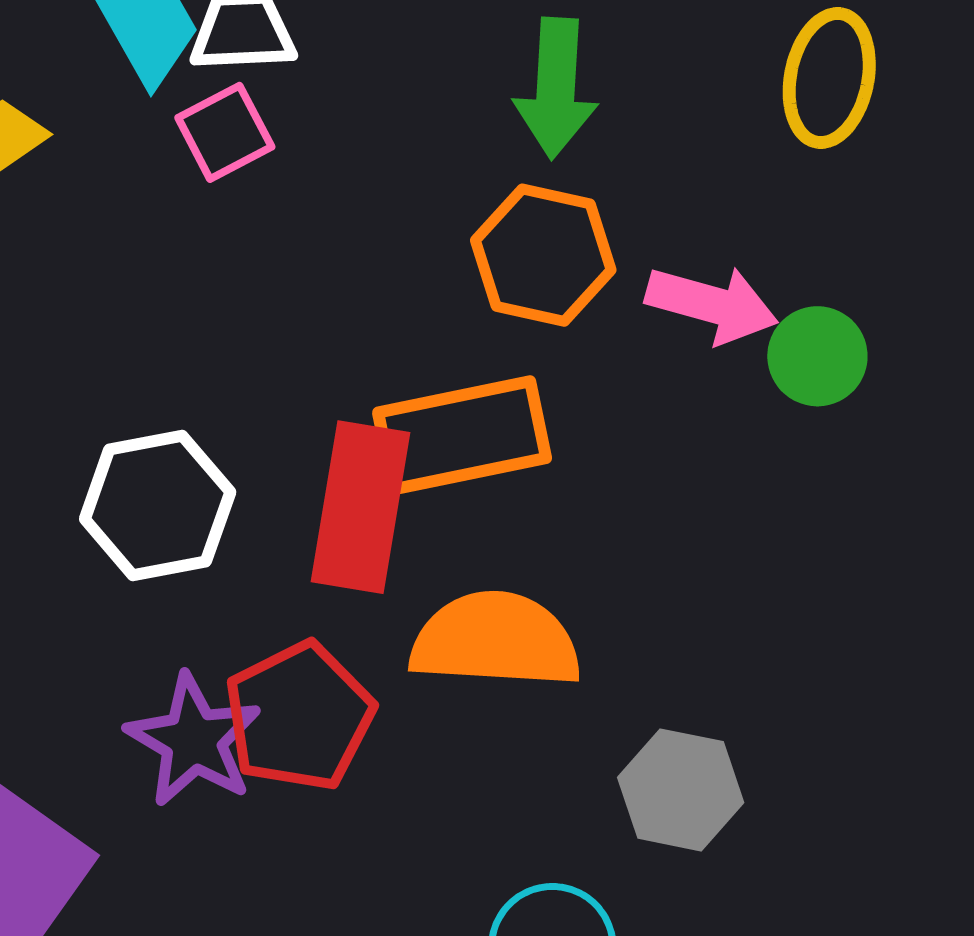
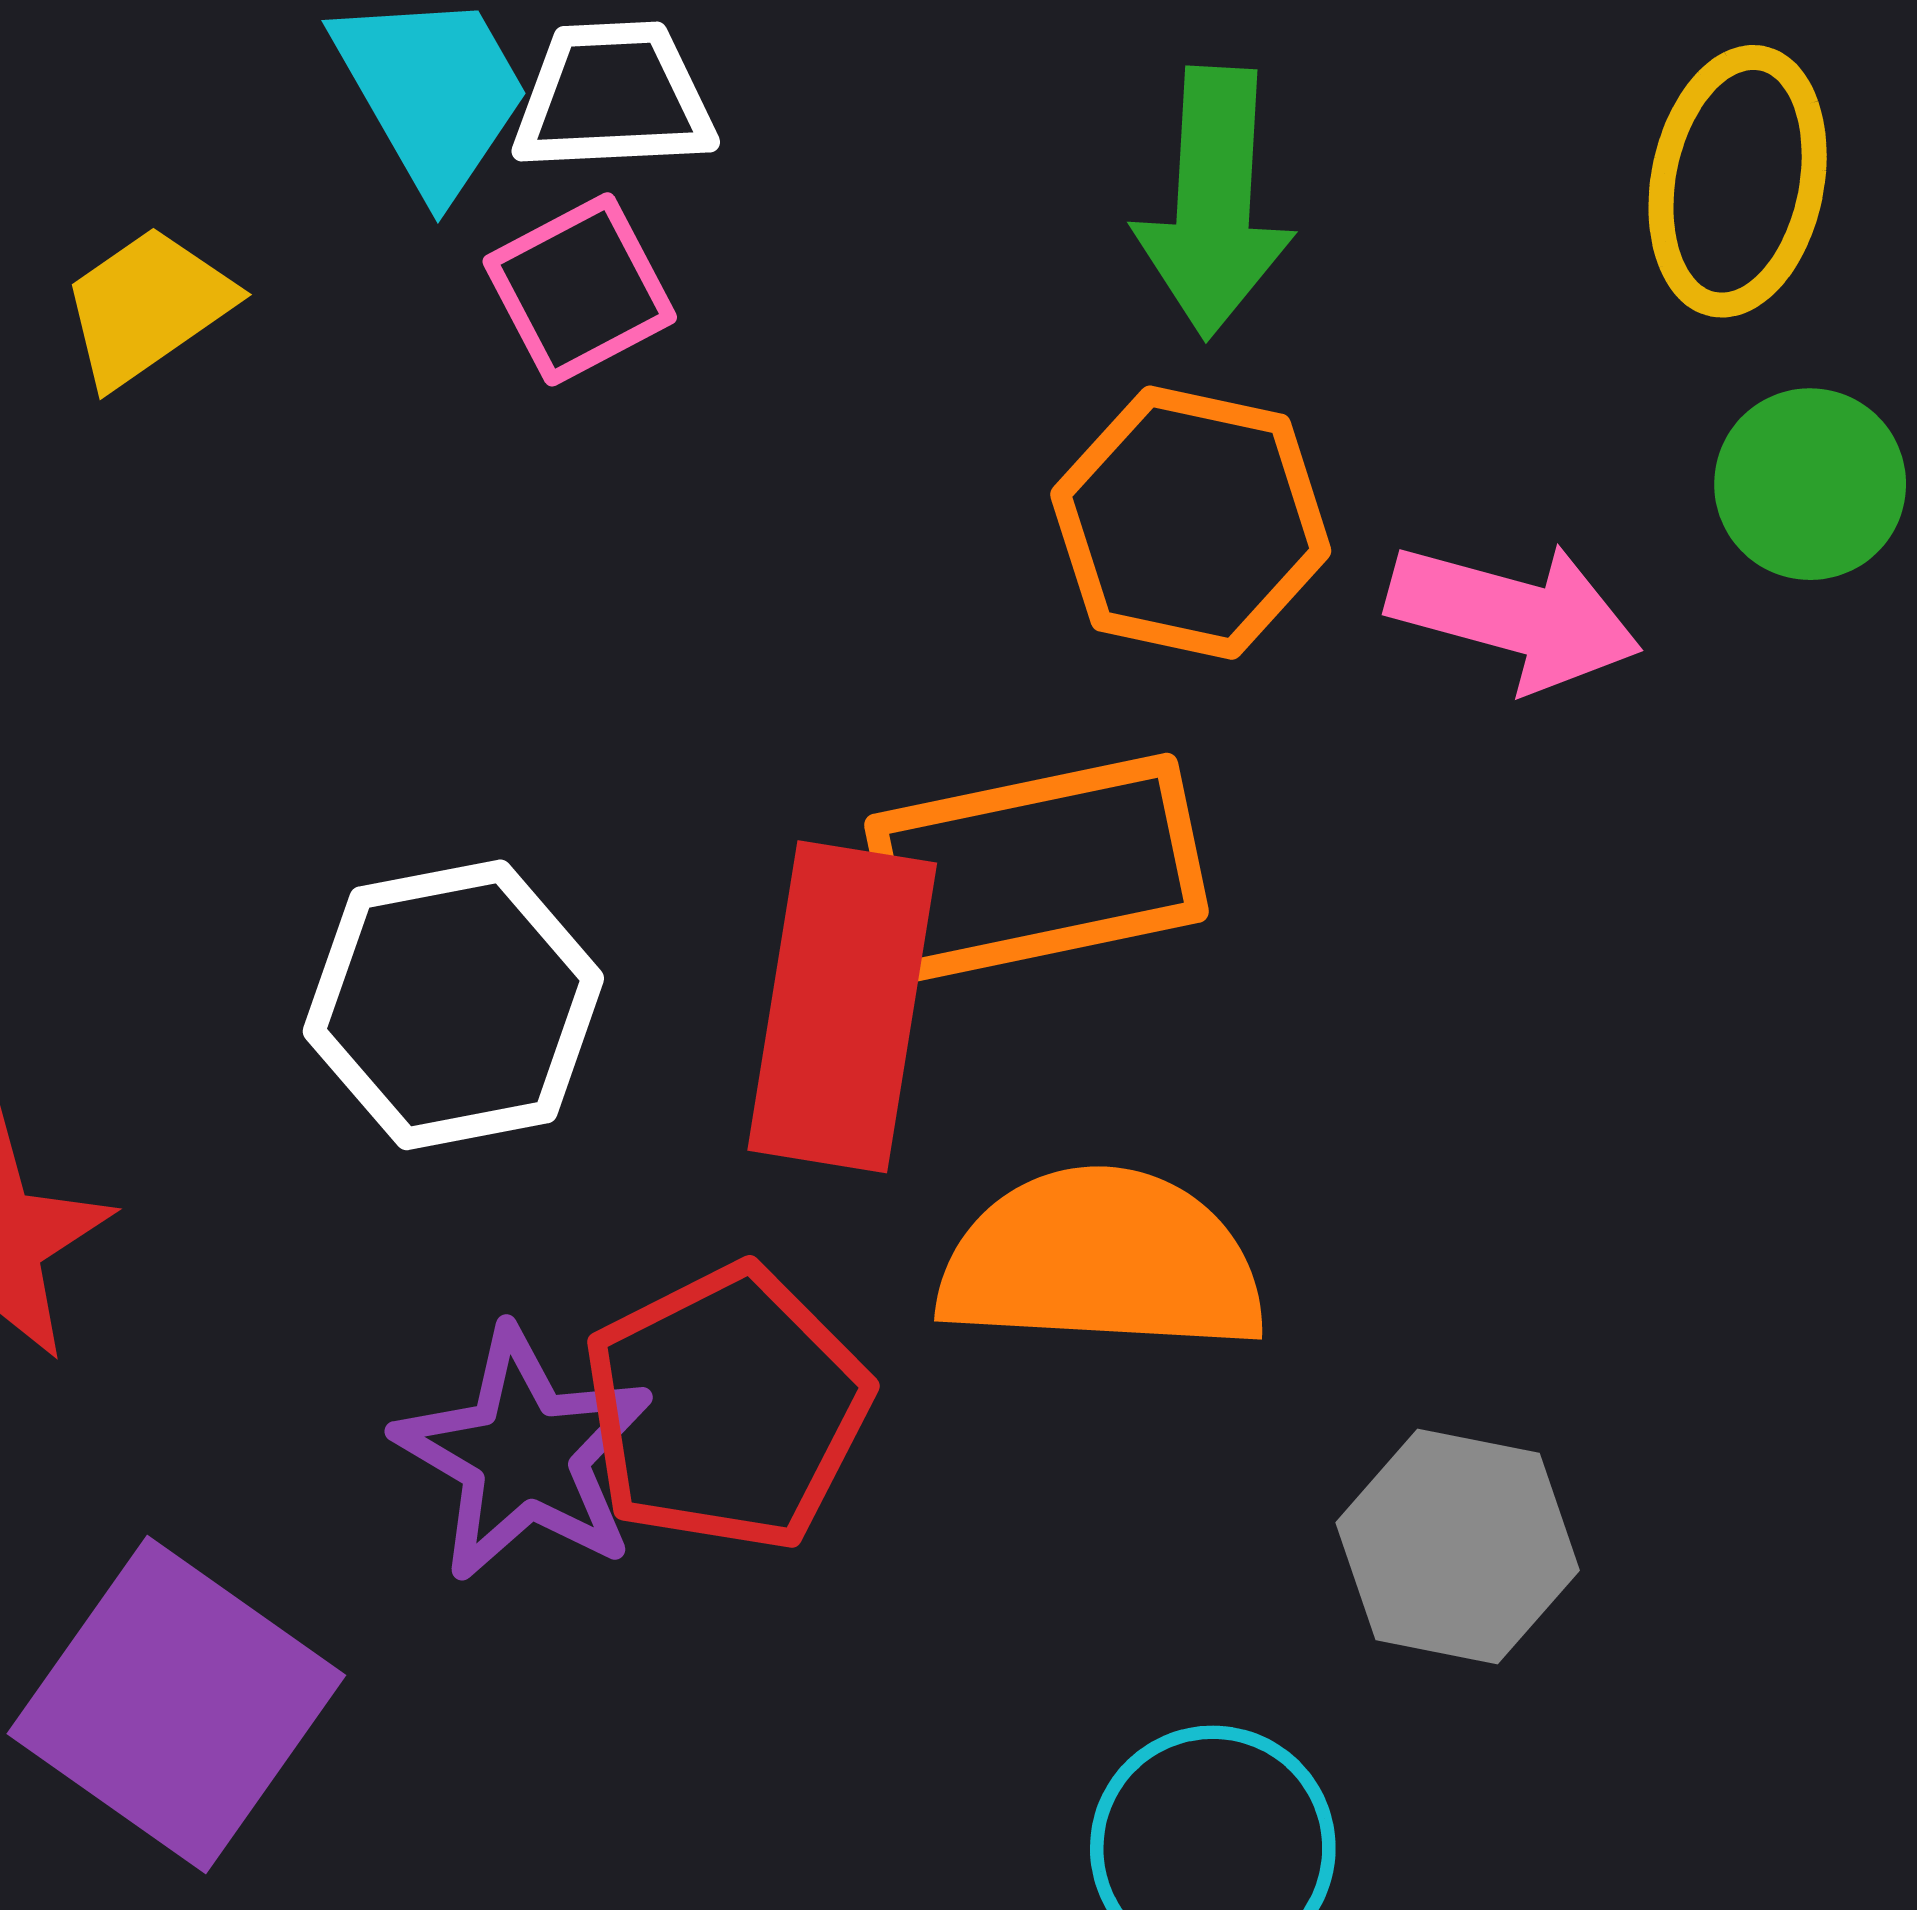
green circle: (817, 356) -> (1810, 484), moved

